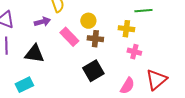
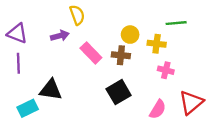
yellow circle: (88, 21) -> (130, 35), moved
black triangle: (34, 54) -> (51, 90), moved
cyan rectangle: (24, 85) -> (28, 108), moved

